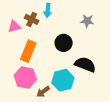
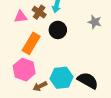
black circle: (64, 43) -> (58, 30), moved
black semicircle: (85, 64) -> (88, 81), moved

